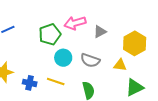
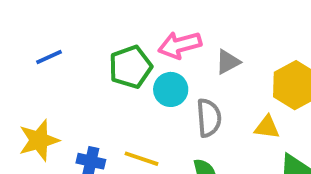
cyan circle: (63, 58) -> (171, 89), moved
gray semicircle: (90, 60) -> (209, 118), turned -114

